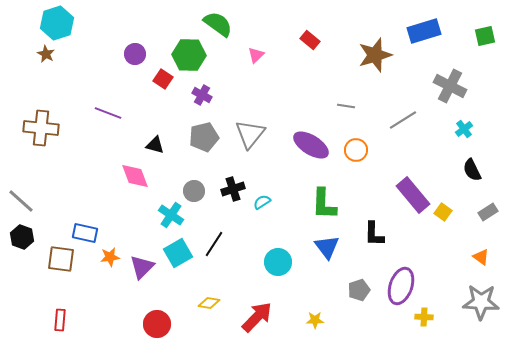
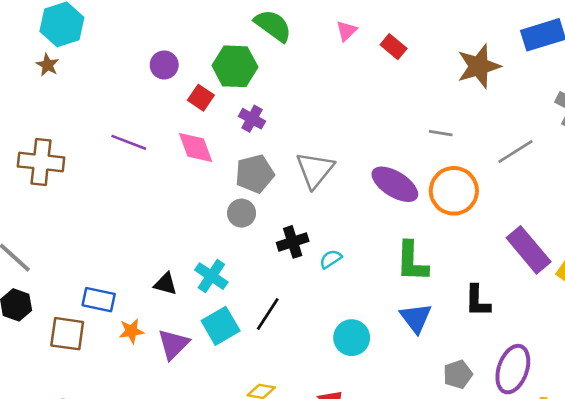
pink triangle: (256, 55) -> (346, 31), moved
black triangle: (155, 145) -> (165, 284), moved
orange circle: (356, 150) -> (454, 191), size x1.6
pink diamond: (135, 176) -> (196, 148), moved
gray circle: (194, 191) -> (242, 213), moved

